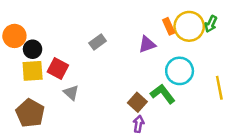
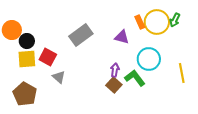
gray rectangle: (98, 42) -> (81, 35), size x1.6
purple triangle: (147, 44) -> (122, 37), turned 35
purple arrow: (139, 124) -> (115, 70), moved

